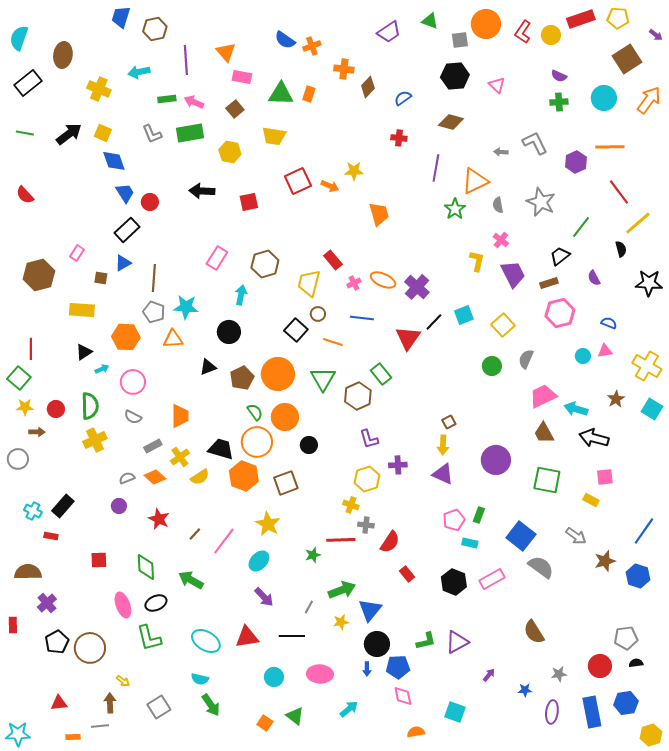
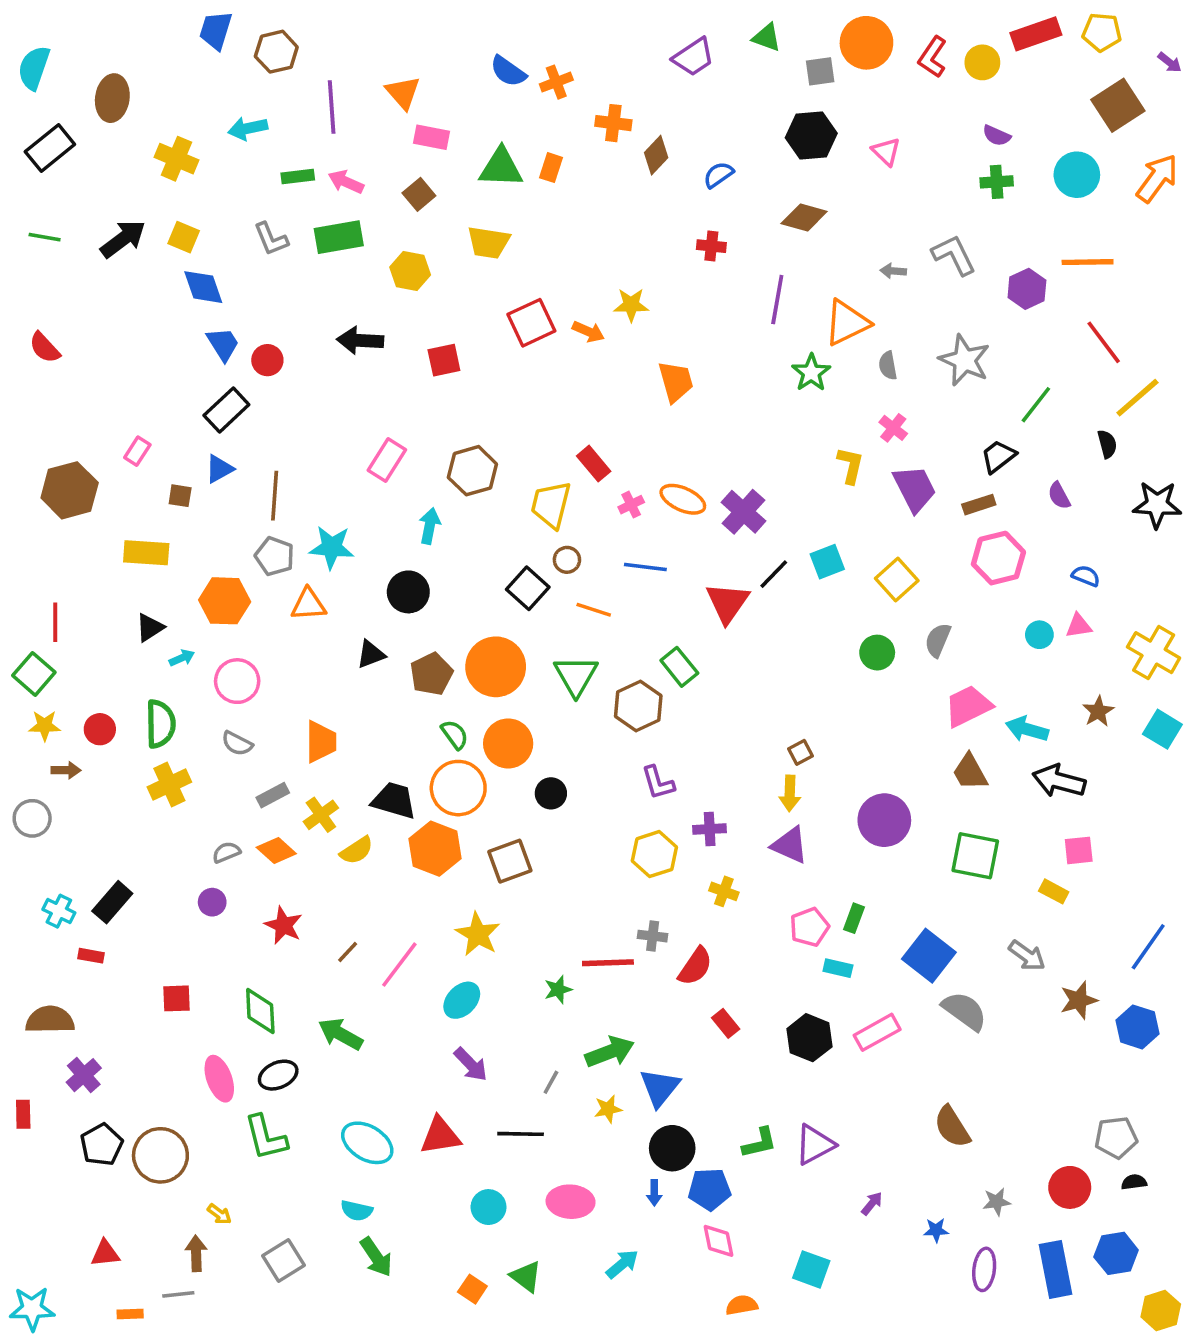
yellow cross: (351, 505) -> (724, 891), moved

